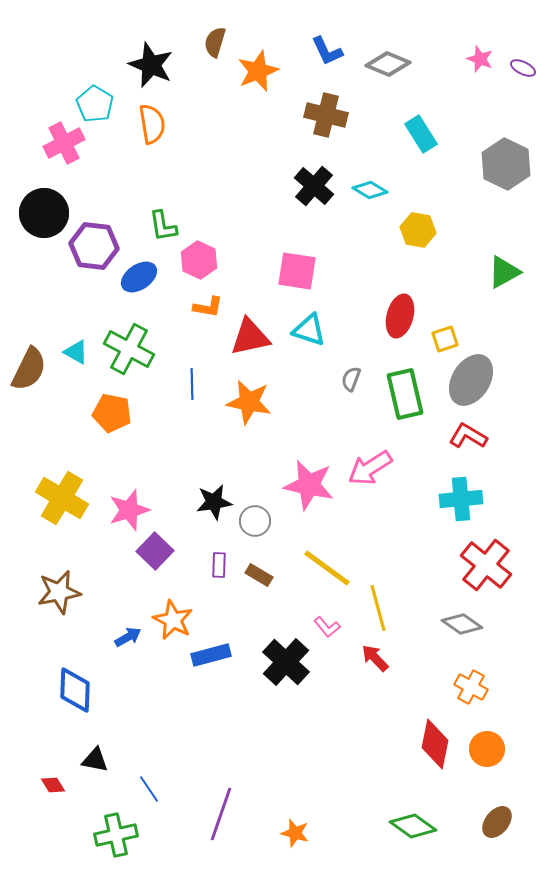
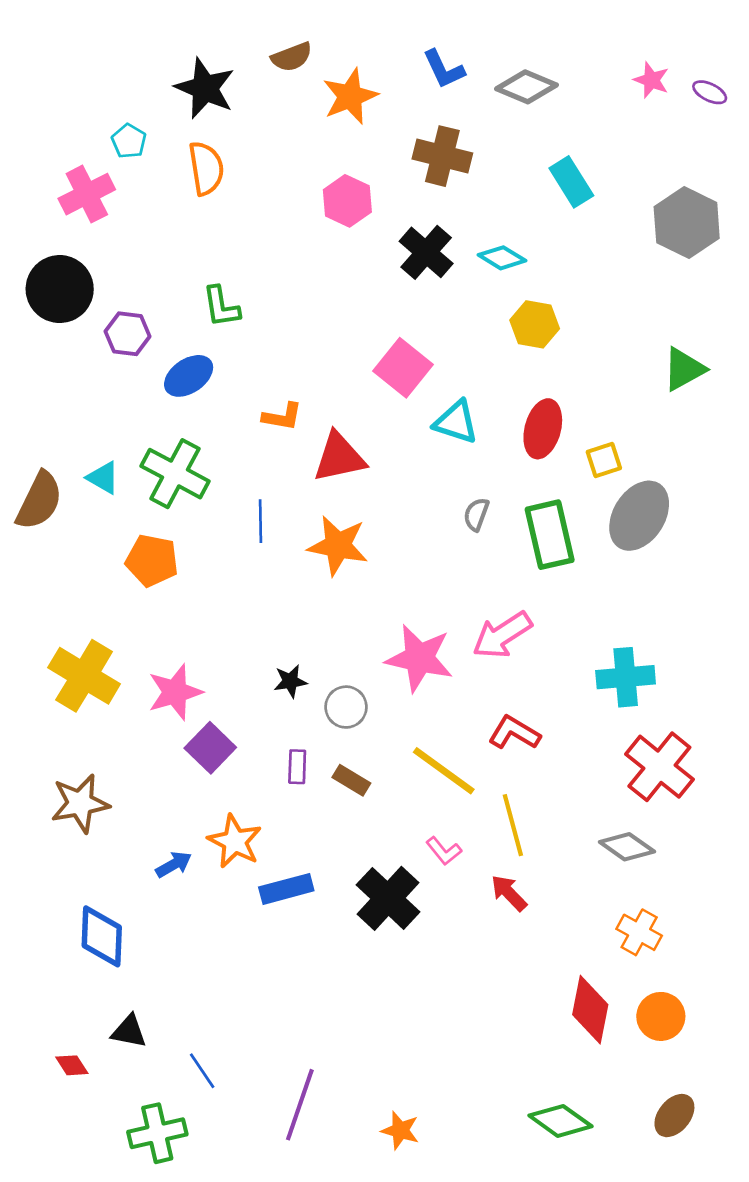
brown semicircle: (215, 42) -> (292, 57), turned -128
cyan pentagon: (95, 104) -> (129, 141), size x0.7
yellow hexagon: (418, 230) -> (535, 324), moved
purple hexagon: (94, 246) -> (128, 334), size x0.7
pink hexagon: (199, 260) -> (347, 201), moved
pink square: (297, 271) -> (403, 368), turned 30
cyan triangle: (309, 330) -> (456, 422), moved
red L-shape: (468, 436) -> (514, 733), moved
black star: (214, 502) -> (290, 681), size x0.7

